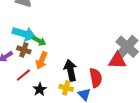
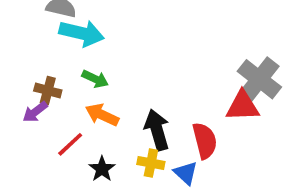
cyan arrow: (24, 34) -> (82, 33), moved
brown cross: (24, 50) -> (48, 90), moved
orange arrow: (42, 60) -> (102, 115), turned 96

